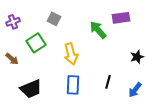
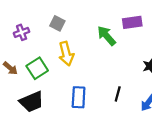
purple cross: (13, 22) -> (22, 32), moved
green square: (36, 43) -> (37, 68), moved
yellow arrow: (71, 54) -> (66, 54), moved

